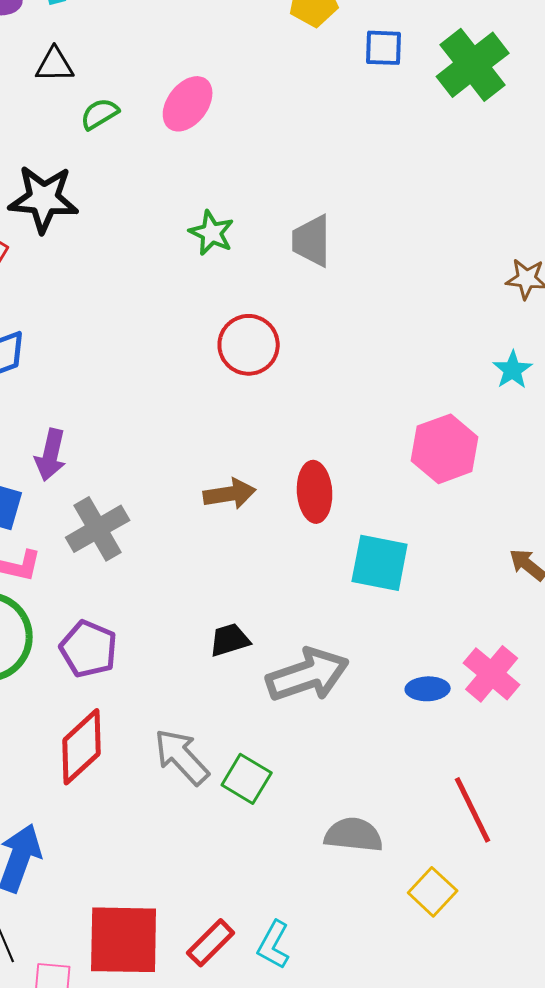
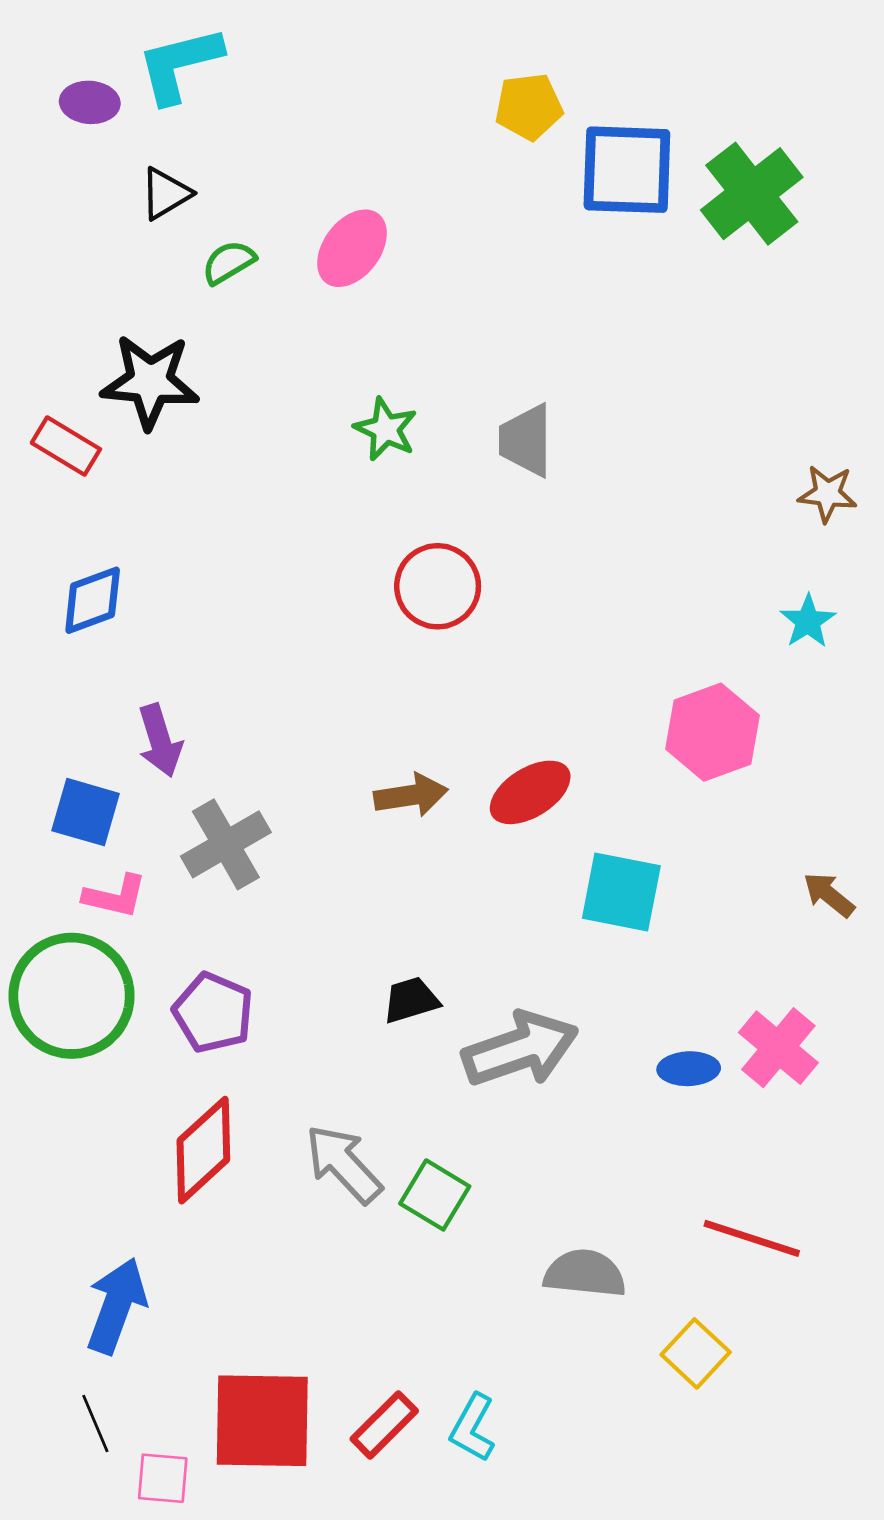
blue square: (384, 48) -> (627, 170), size x1.8
black triangle: (55, 65) -> (165, 194), turned -30
purple arrow: (51, 455) -> (160, 741), turned -30
red ellipse: (315, 492) -> (530, 792), turned 62
red line: (473, 810) -> (752, 1238), turned -46

